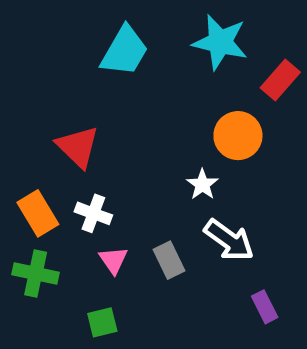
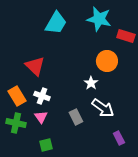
red rectangle: (280, 80) -> (126, 36), turned 66
pink triangle: (113, 260) -> (41, 117), moved

